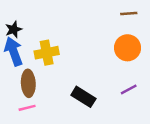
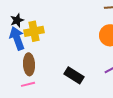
yellow cross: (47, 53) -> (34, 31), moved

